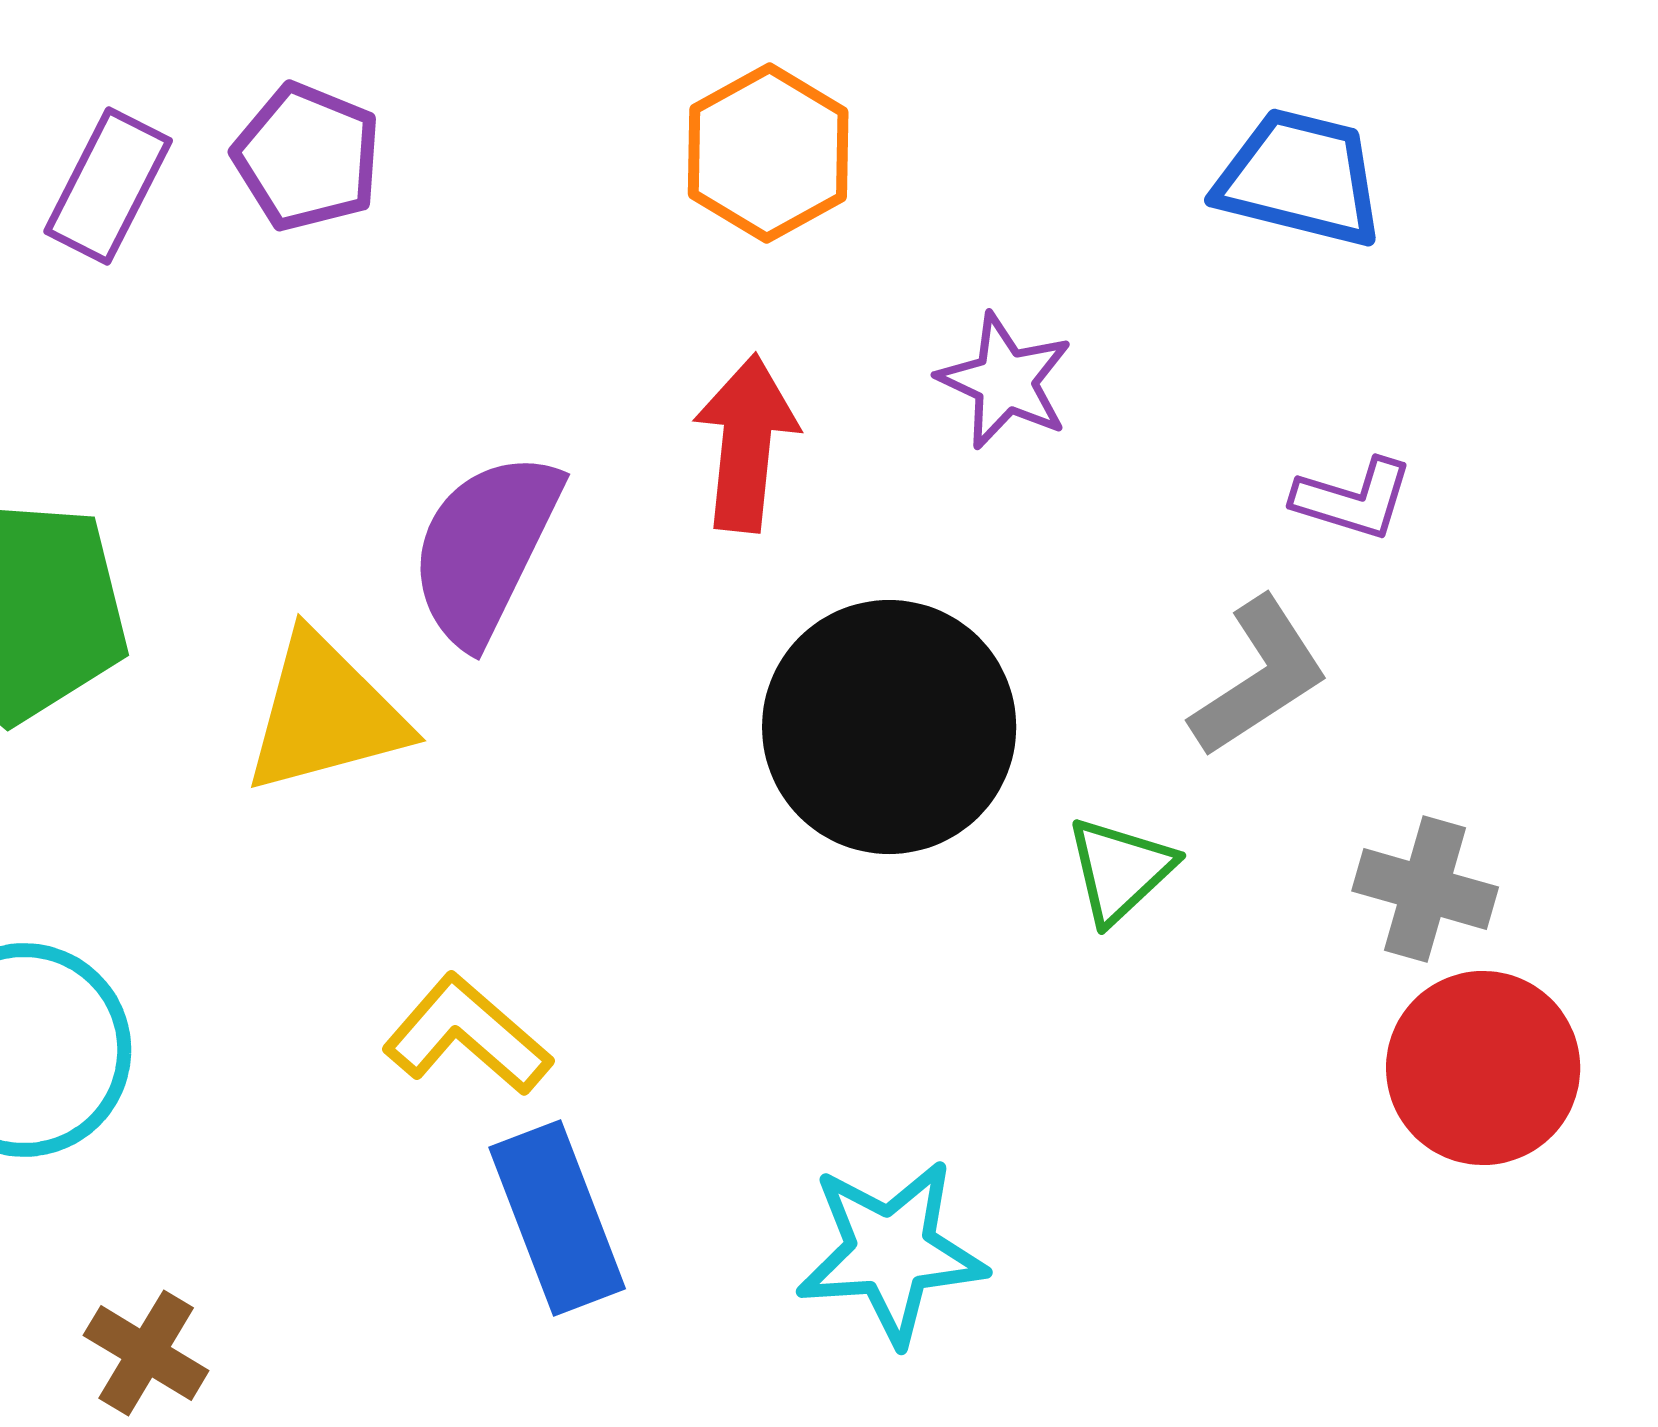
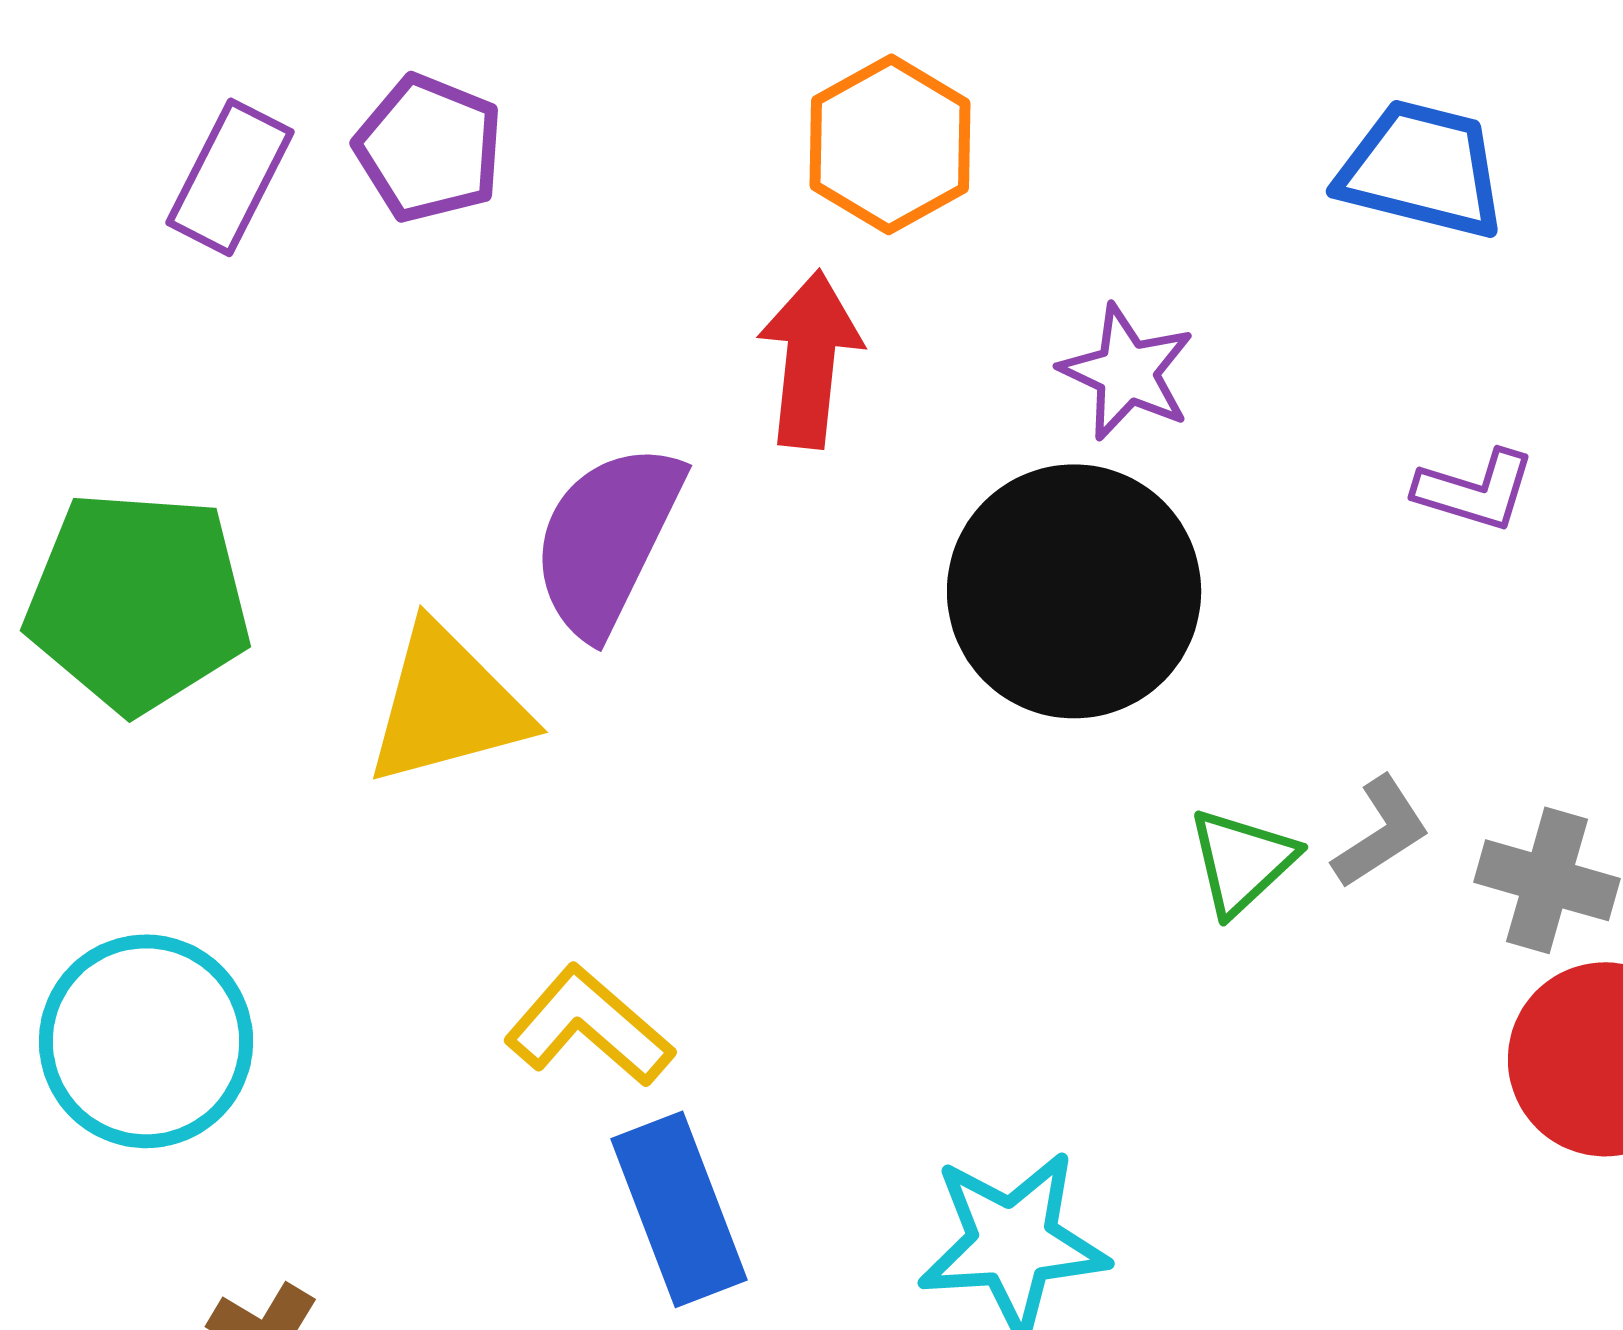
red arrow: (746, 443) -> (810, 359), moved
gray L-shape: (1259, 677) -> (1381, 832), moved, size x0.7
black circle: (889, 727) -> (1074, 591), moved

